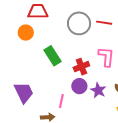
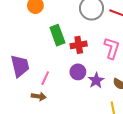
red cross: (81, 67) -> (79, 45), moved
pink line: (61, 101) -> (45, 78), moved

